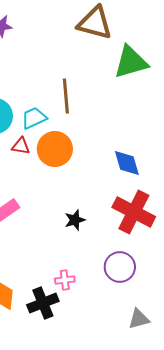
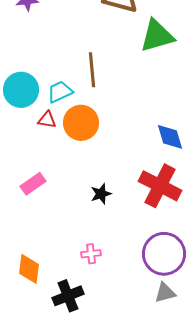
blue diamond: (127, 163) -> (170, 137), moved
purple circle: (120, 267) -> (164, 254), moved, size x1.4
black cross: (43, 303) -> (68, 296), moved

